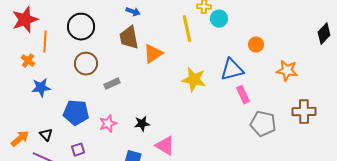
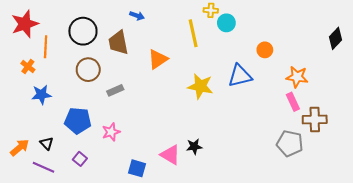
brown trapezoid: (129, 38) -> (118, 43), moved
pink rectangle: (243, 95) -> (293, 102), moved
black star: (142, 124) -> (194, 147), moved
gray pentagon: (263, 124) -> (290, 143), moved
purple square: (78, 150) -> (80, 159), turned -32

